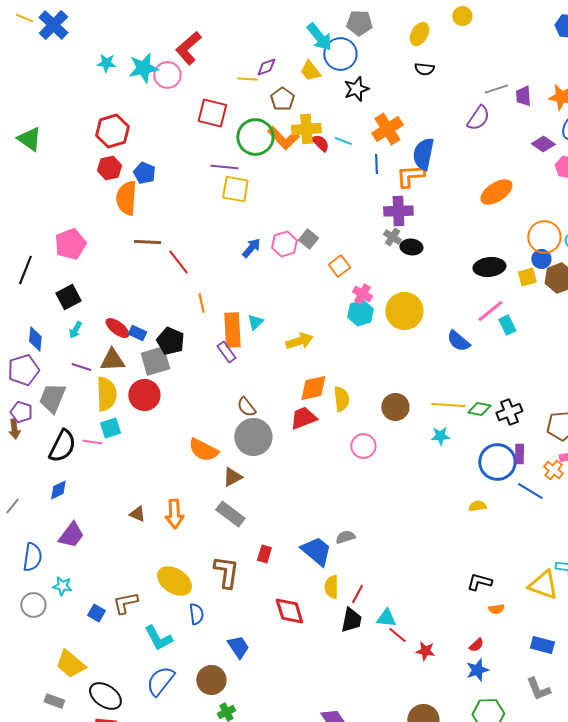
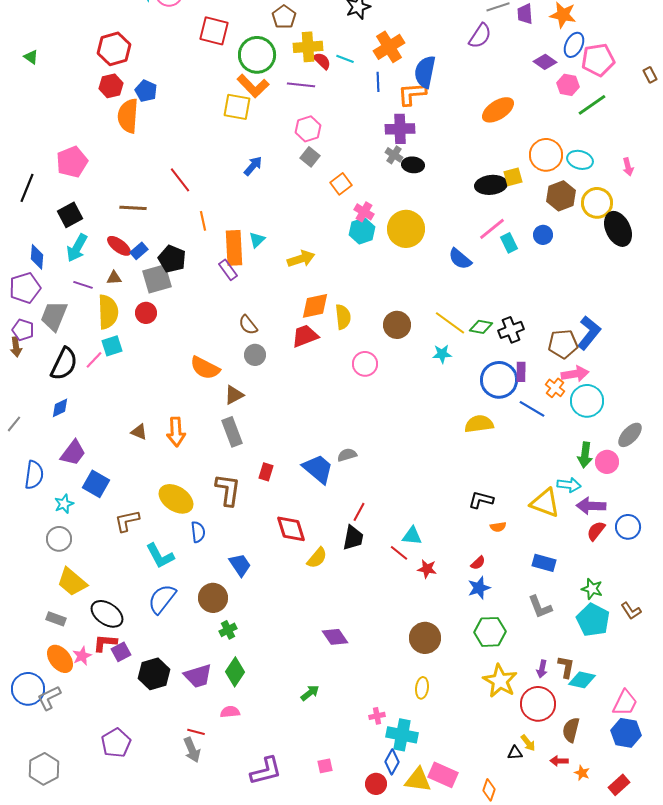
orange L-shape: (283, 138) -> (253, 86), moved
green triangle: (29, 139) -> (31, 57), size x0.6
purple line: (224, 167) -> (301, 85), moved
brown line: (147, 242) -> (133, 208), moved
pink hexagon: (284, 244) -> (308, 129), moved
blue circle: (541, 259) -> (543, 235), moved
yellow square: (527, 277) -> (513, 177), moved
cyan arrow: (75, 330) -> (77, 248), size x1.6
blue rectangle: (137, 333) -> (139, 251), turned -66
brown triangle: (112, 360) -> (114, 278), size x0.6
red circle: (144, 395) -> (146, 313), size x0.7
yellow line: (448, 405) -> (450, 323), turned 32
gray circle: (253, 437) -> (255, 355), size x0.6
pink line: (92, 442) -> (94, 360), turned -54
yellow semicircle: (477, 506) -> (479, 424), size x1.6
gray rectangle: (230, 514) -> (232, 432), turned 32
cyan star: (62, 586) -> (64, 504), turned -30
yellow semicircle: (331, 587) -> (317, 558), moved, turned -140
gray circle: (33, 605) -> (59, 539), moved
blue square: (96, 613) -> (96, 484), moved, size x1.5
cyan triangle: (386, 618) -> (412, 536), moved

